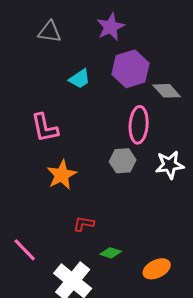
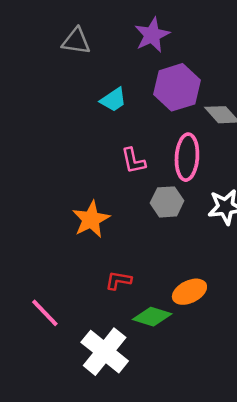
pink L-shape: (45, 128) -> (133, 161), moved, size x0.7
green diamond: (111, 253) -> (152, 317), size x1.4
orange ellipse: (157, 269) -> (189, 292), moved

